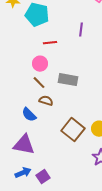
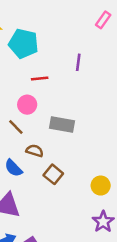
brown line: (39, 83) -> (16, 127), moved
brown square: (73, 130) -> (53, 174), moved, size x0.7

